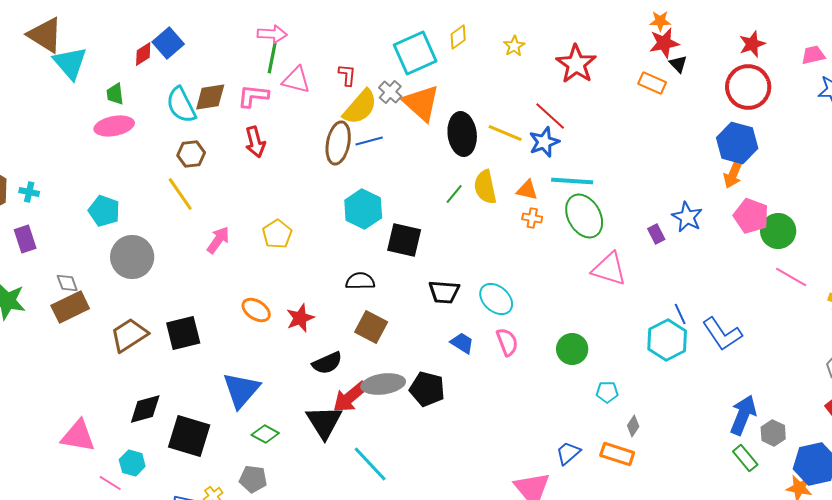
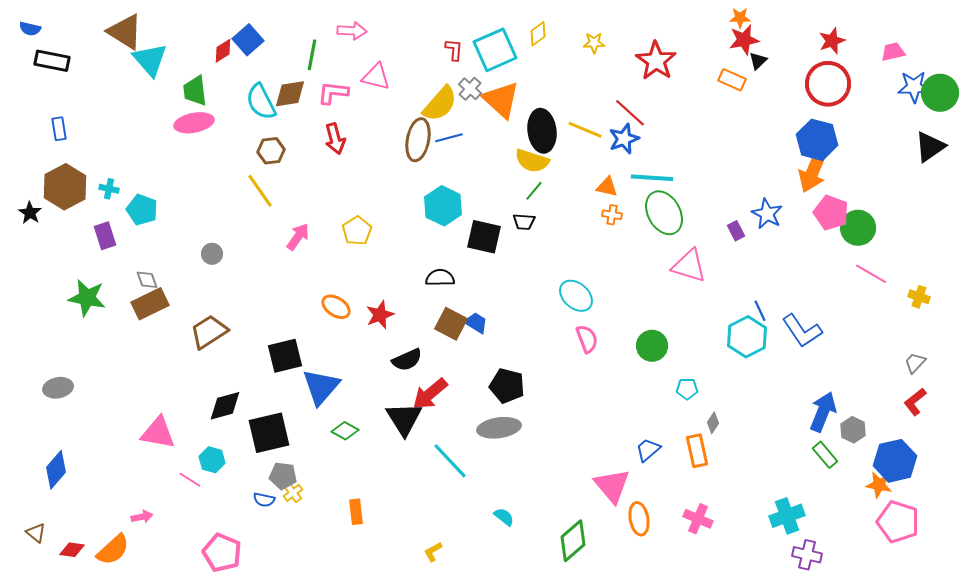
yellow star: (514, 46) -> (594, 43), turned 30
green line: (272, 58) -> (312, 55), moved
black triangle: (678, 64) -> (758, 61), turned 30
red L-shape: (347, 75) -> (454, 50), moved
green trapezoid: (115, 94) -> (195, 91), size x1.4
orange arrow: (733, 174) -> (813, 171), size x1.5
yellow semicircle: (485, 187) -> (532, 161), moved, turned -60
cyan pentagon: (104, 211) -> (142, 210), moved
gray circle: (132, 257) -> (212, 254), size x0.5
black trapezoid: (444, 292) -> (524, 222), moved, size x0.7
black square: (183, 333) -> (285, 356), moved
blue trapezoid: (462, 343) -> (476, 323), moved
gray ellipse: (383, 384) -> (499, 428), moved
black square: (189, 436) -> (269, 433), turned -30
orange rectangle: (617, 454) -> (697, 451), turned 60
gray pentagon: (253, 479) -> (283, 476), moved

